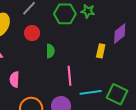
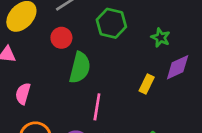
green star: (88, 11) -> (161, 38), moved
green semicircle: (50, 51) -> (80, 68), size x1.6

